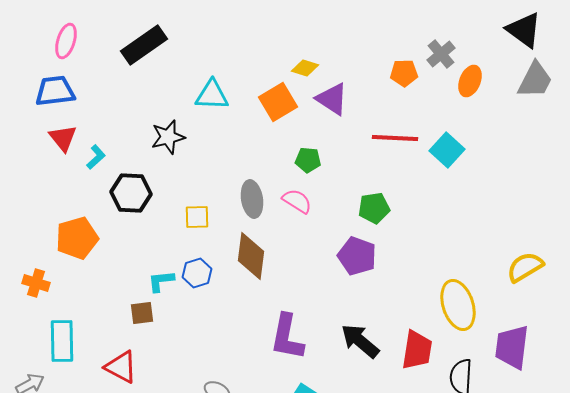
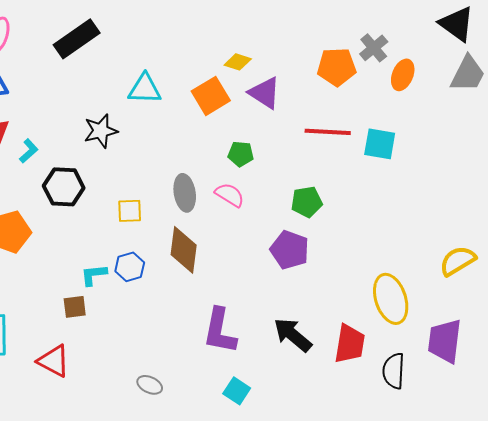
orange pentagon: (404, 73) -> (337, 67), size x1.4
cyan square: (447, 150) -> (380, 144), turned -32

